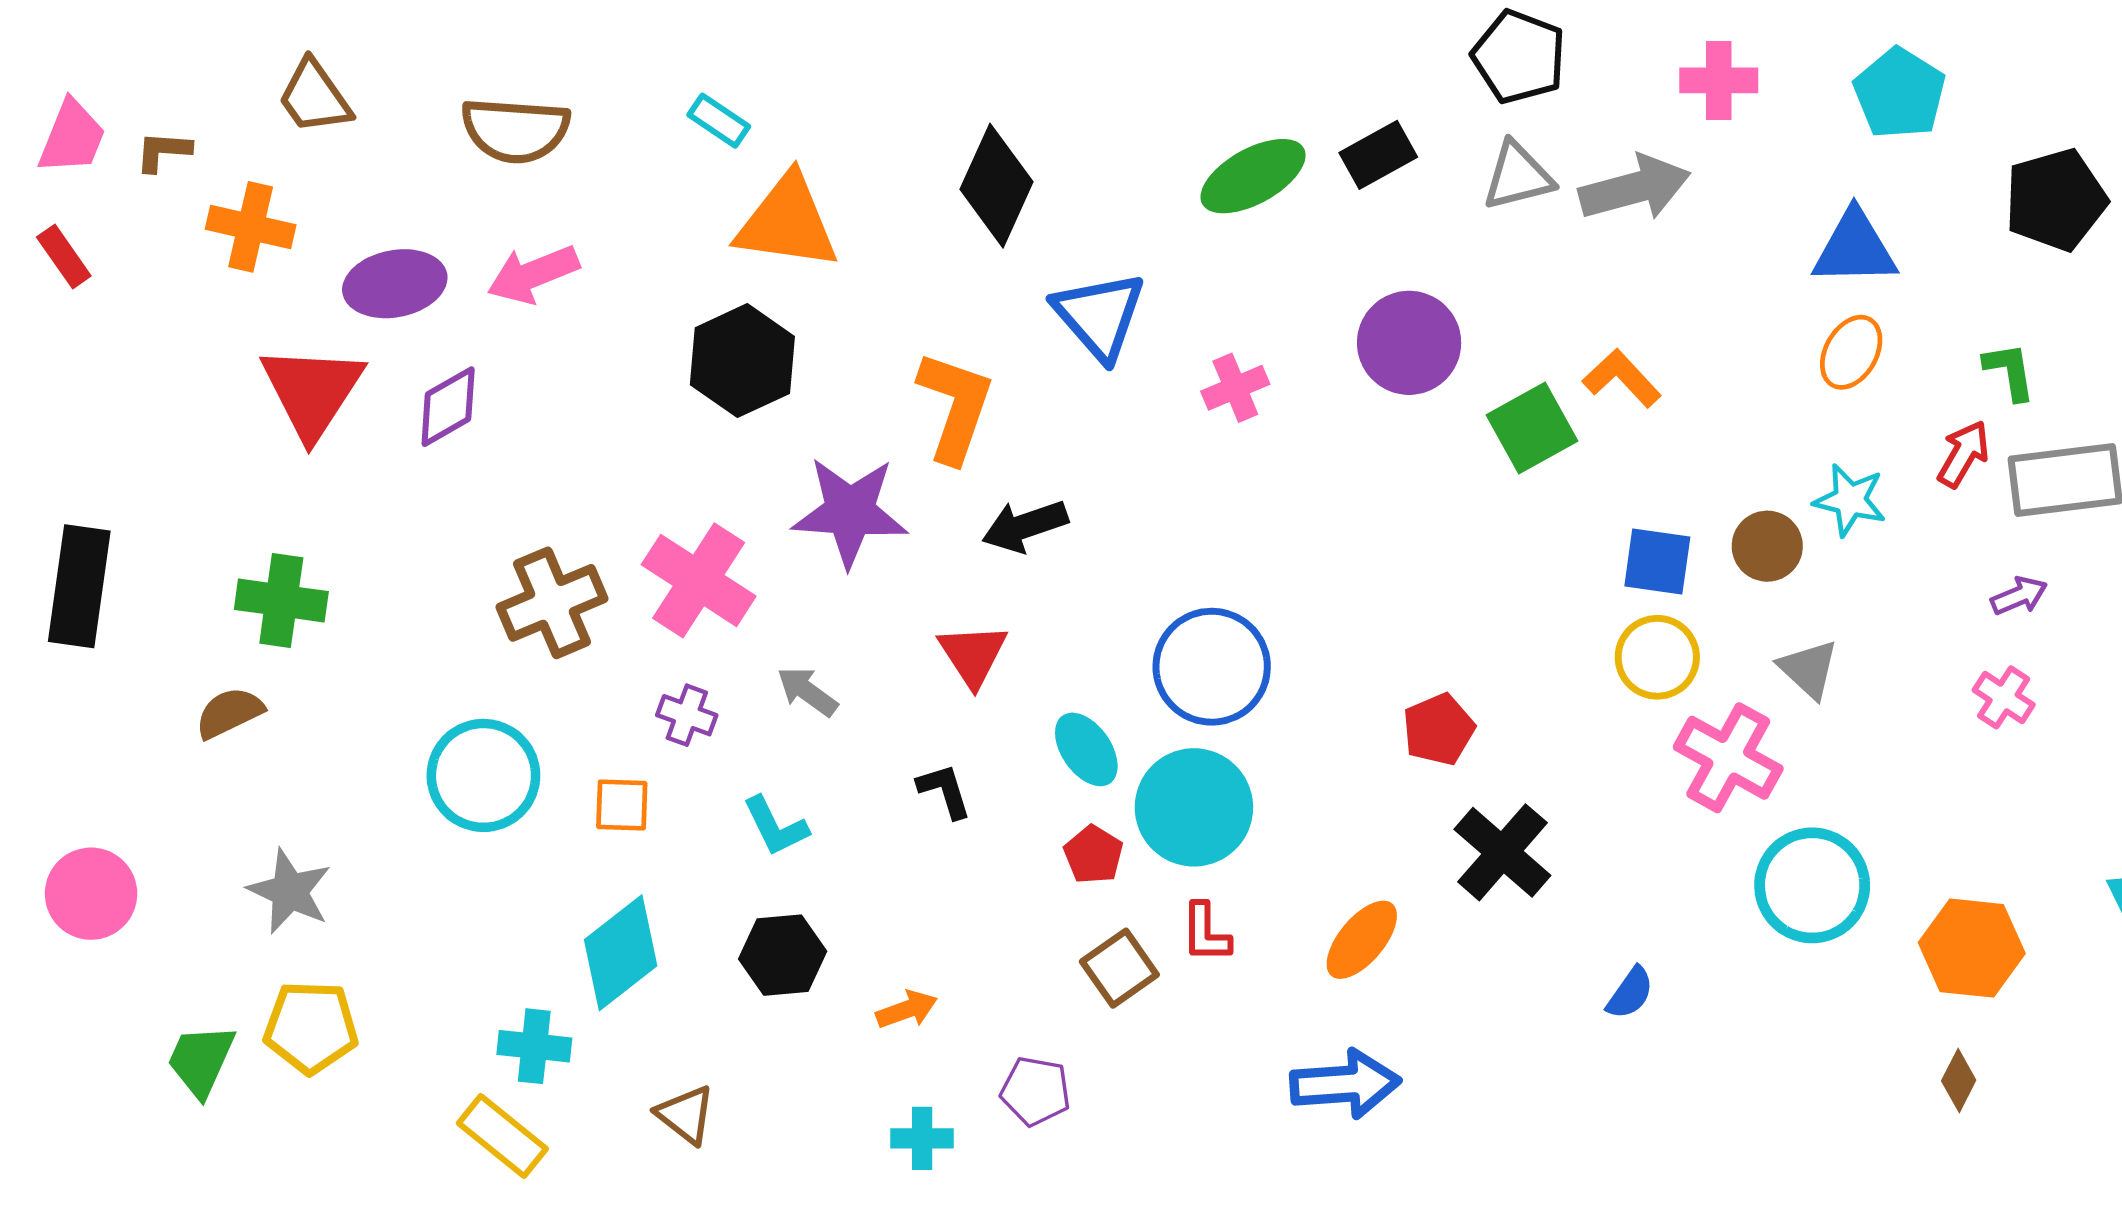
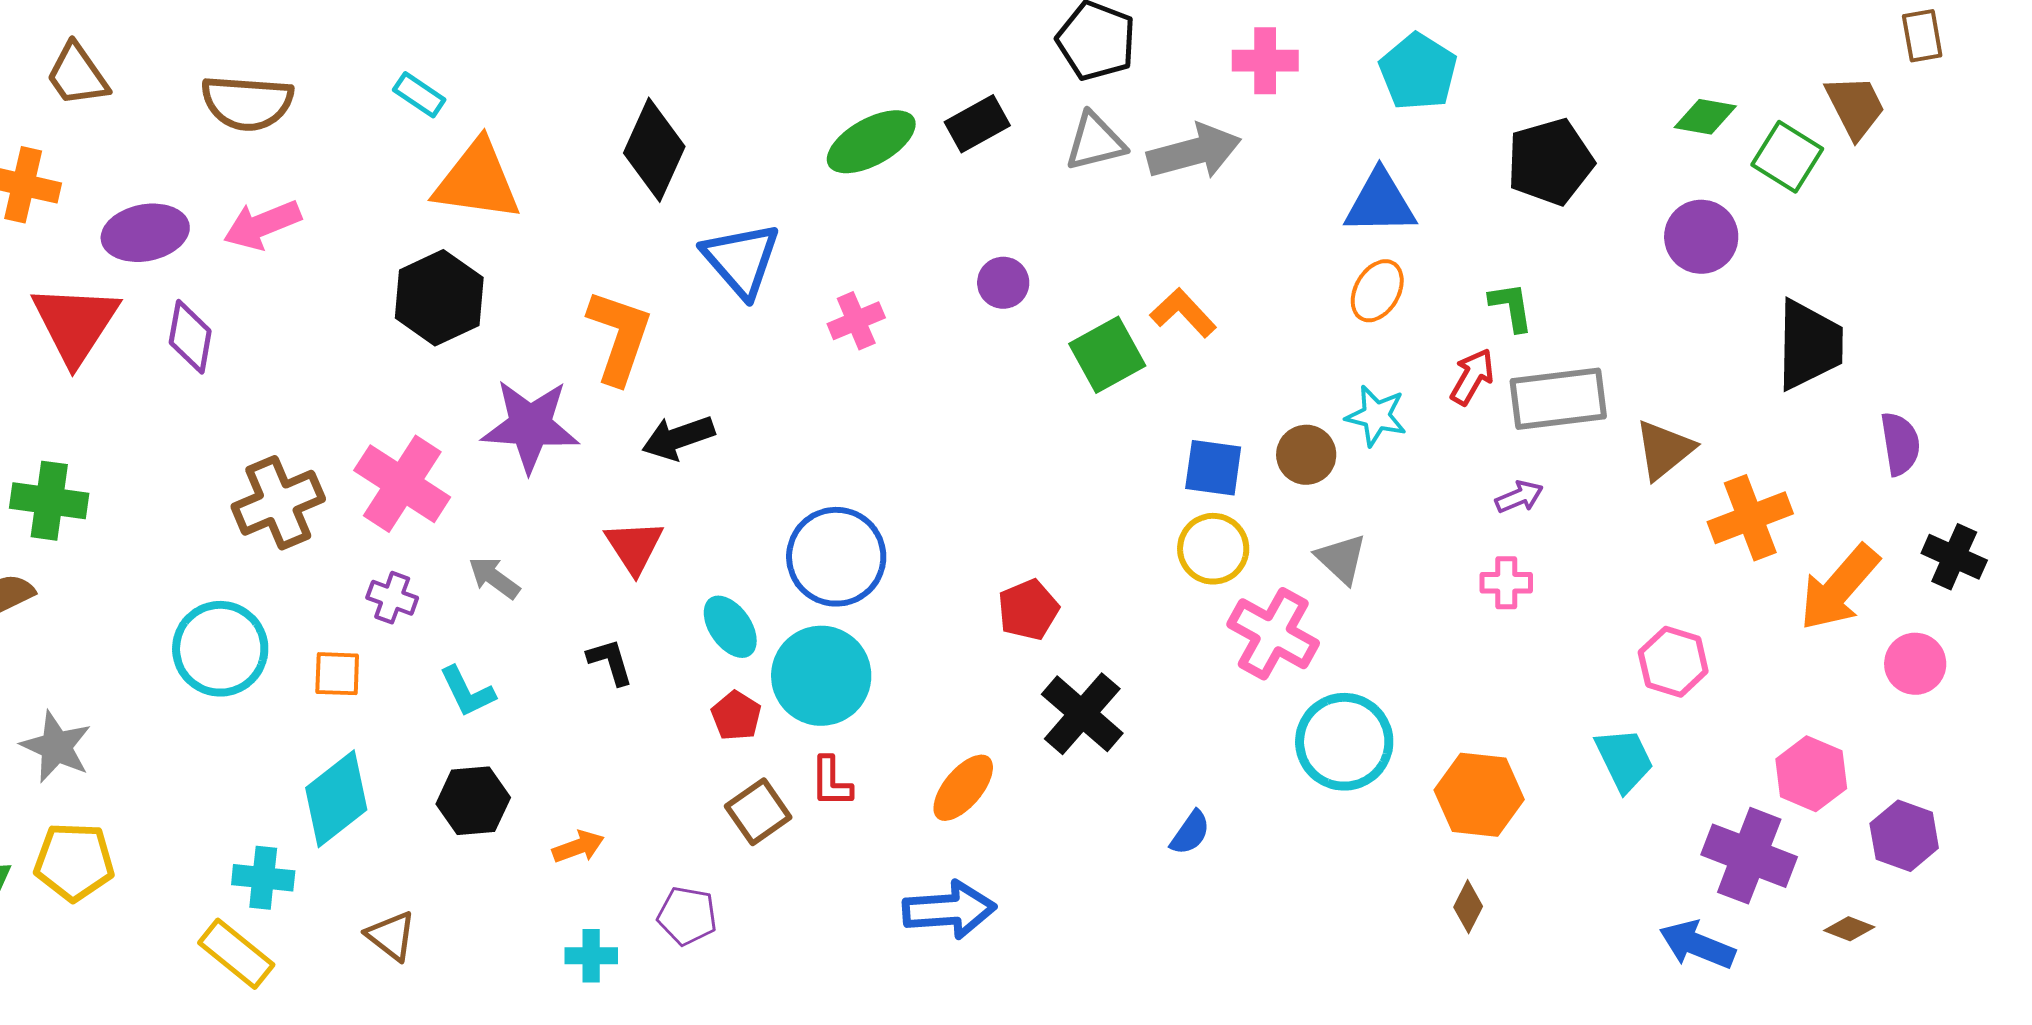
purple circle: (1409, 343) -> (1003, 283), size x0.6
purple diamond: (448, 407) -> (190, 337), turned -50
pink cross: (2004, 697) -> (1506, 583), turned -33

